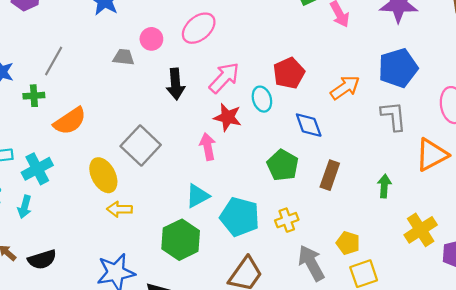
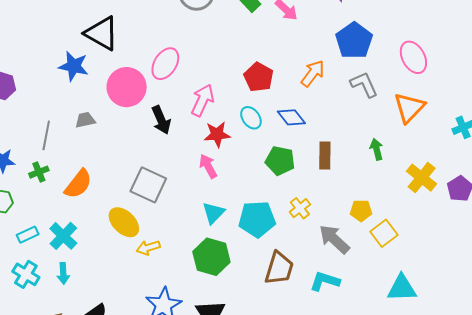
pink circle: (151, 39) -> (127, 87), size x1.8
gray trapezoid: (124, 57) -> (85, 120), moved
cyan ellipse: (262, 99) -> (251, 118), moved

